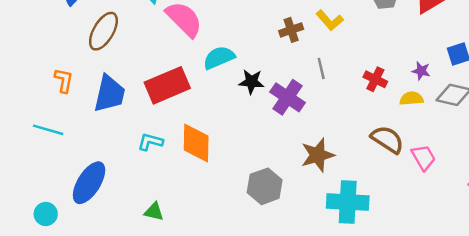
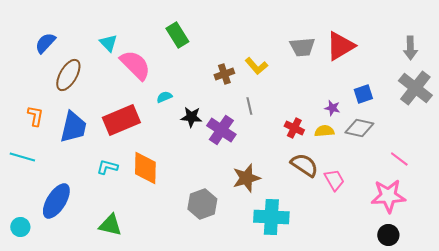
cyan semicircle: (219, 58) -> (164, 97), size x0.6
red cross: (375, 79) -> (294, 128), moved
green triangle: (154, 212) -> (110, 225), size x1.4

